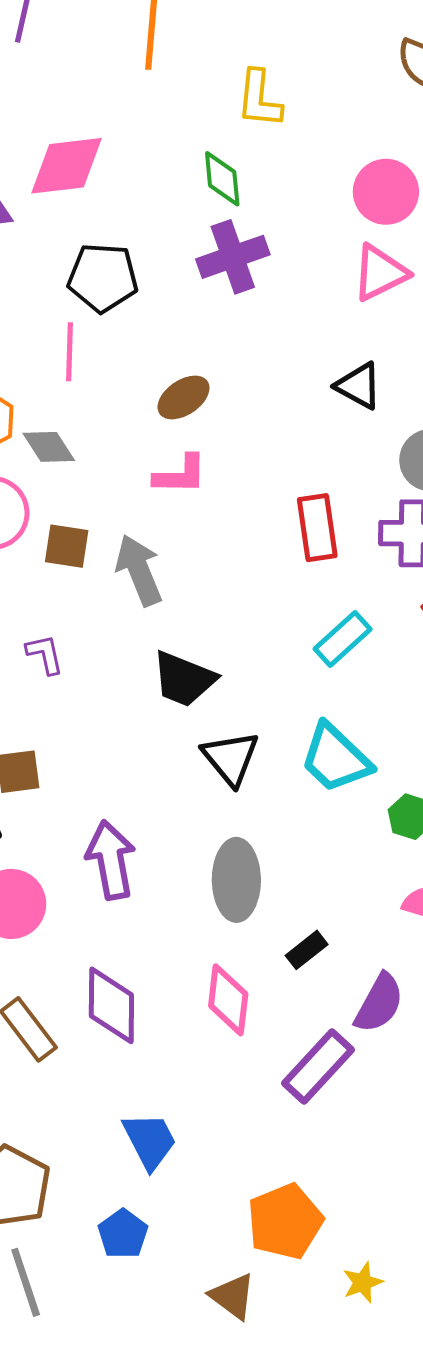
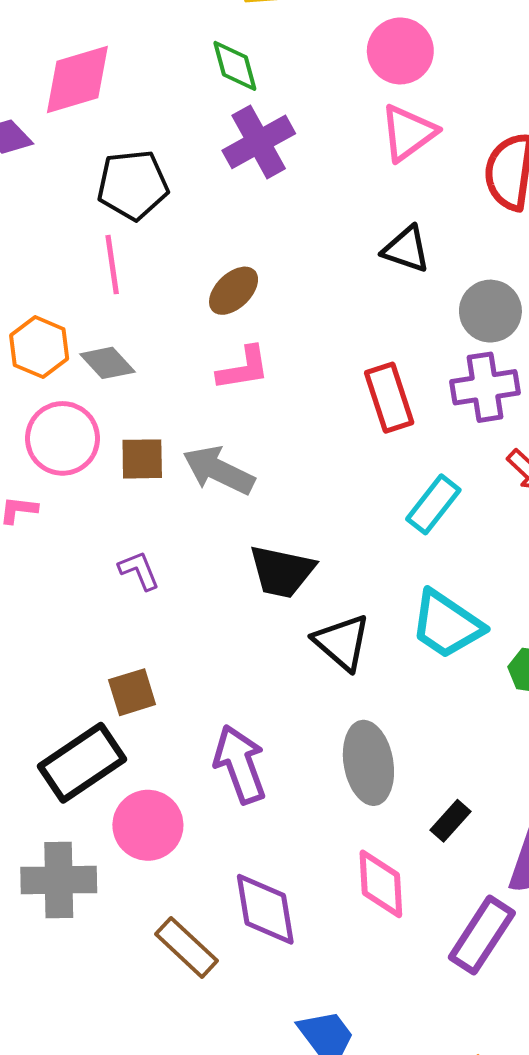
gray arrow: (139, 570) -> (219, 470), turned -32

